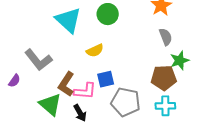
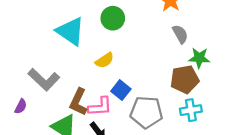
green star: (180, 60) -> (199, 58), turned 30
blue square: (106, 79) -> (121, 90), turned -30

